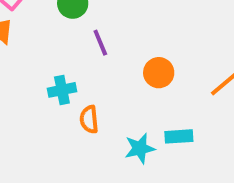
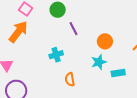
orange semicircle: (89, 119) -> (70, 79), moved
cyan star: (140, 148) -> (99, 62), moved

